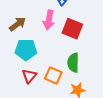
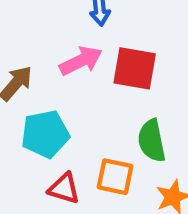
pink arrow: (49, 20) -> (81, 61), turned -114
red triangle: (29, 76) -> (64, 188), turned -42

